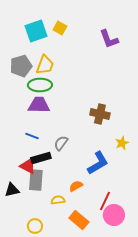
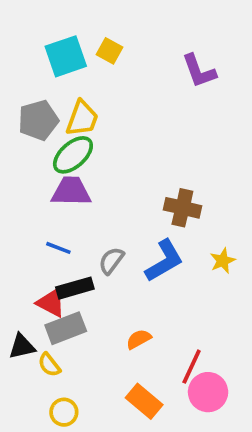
green ellipse: (40, 85) -> (73, 155), turned -40
blue L-shape: (98, 163) -> (164, 261), moved
gray rectangle: (36, 180) -> (66, 328), turned 65
yellow semicircle: (58, 200) -> (49, 365), moved, turned -120

